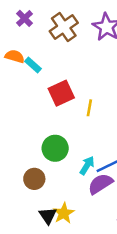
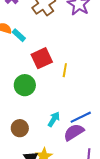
green circle: (55, 148) -> (25, 85), moved
cyan arrow: (87, 165) -> (54, 119), moved

